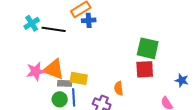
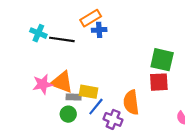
cyan cross: (32, 23) -> (38, 33), turned -35
orange semicircle: (119, 88) -> (131, 102), size x1.6
blue line: (74, 97) -> (96, 107), moved, turned 42

